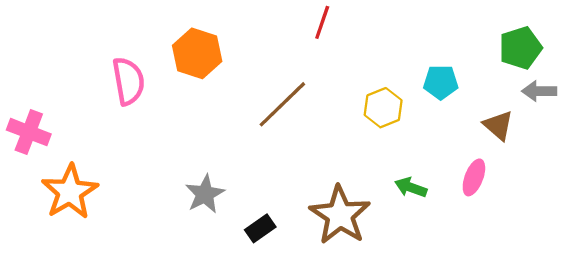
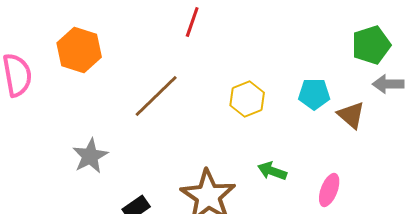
cyan pentagon: (441, 82) -> (314, 94), moved
pink ellipse: (474, 177) -> (329, 190), moved
gray star: (205, 194) -> (90, 156), moved

